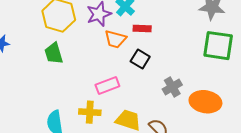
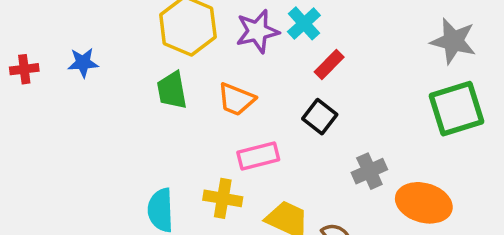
red rectangle: (142, 28) -> (329, 64), turned -54
orange trapezoid: (115, 39) -> (236, 99), moved
green square: (218, 46) -> (457, 109), turned -32

